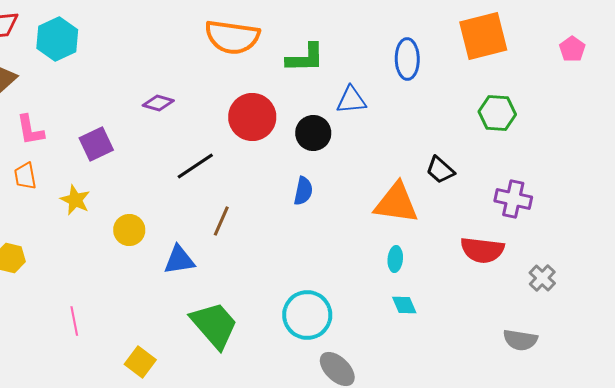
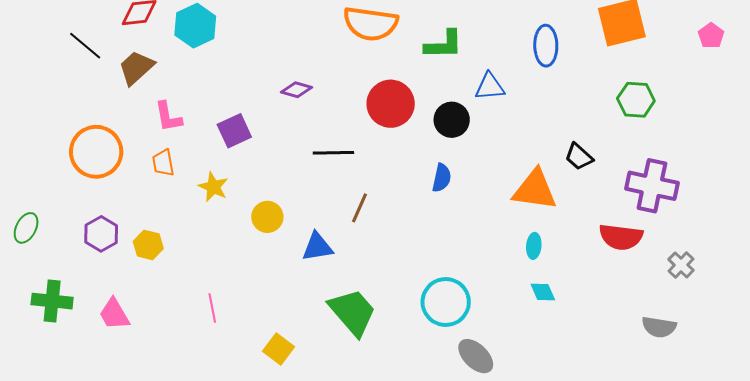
black line: (195, 166) -> (333, 153), turned 33
purple cross: (513, 199) -> (652, 186), size x1.4

